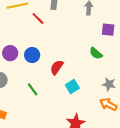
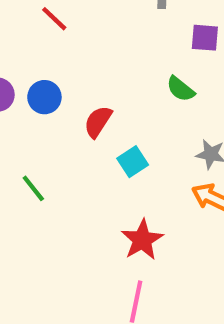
green line: (33, 89) -> (33, 188), moved

